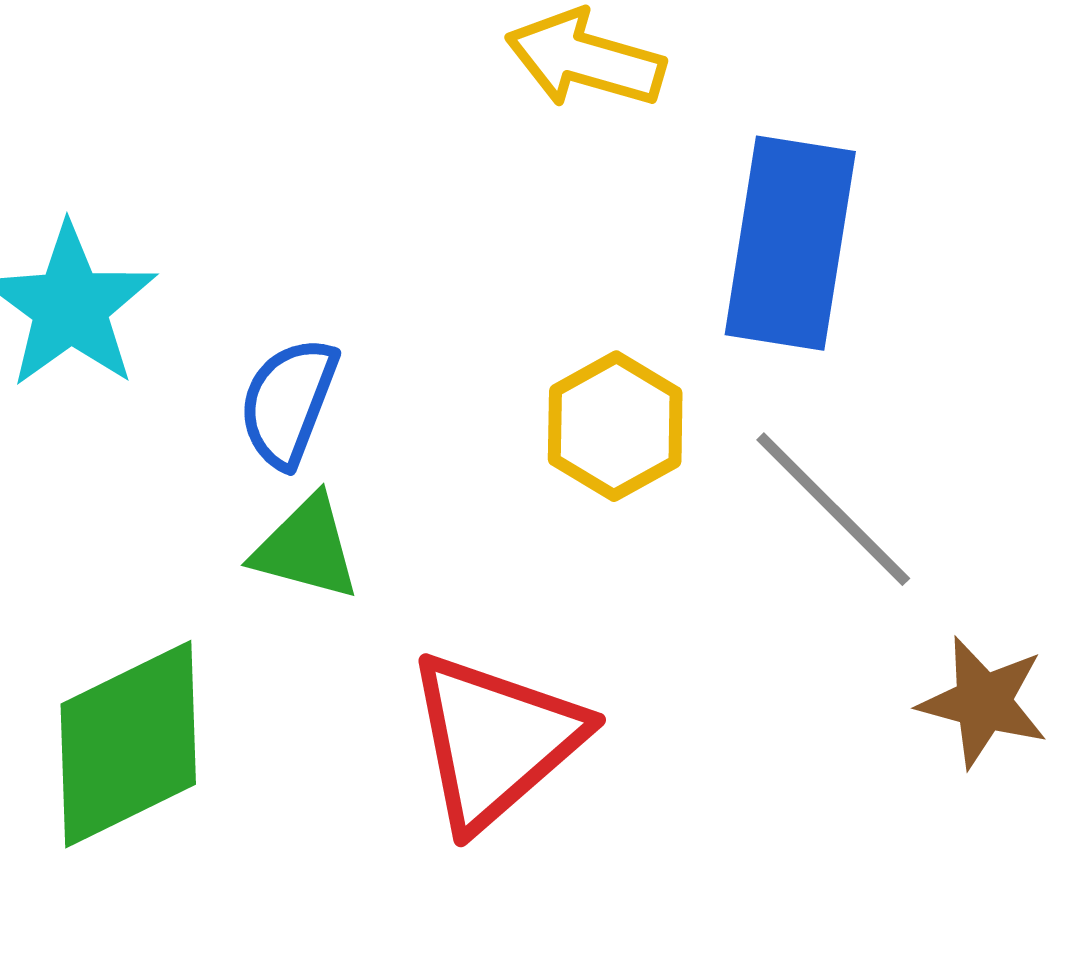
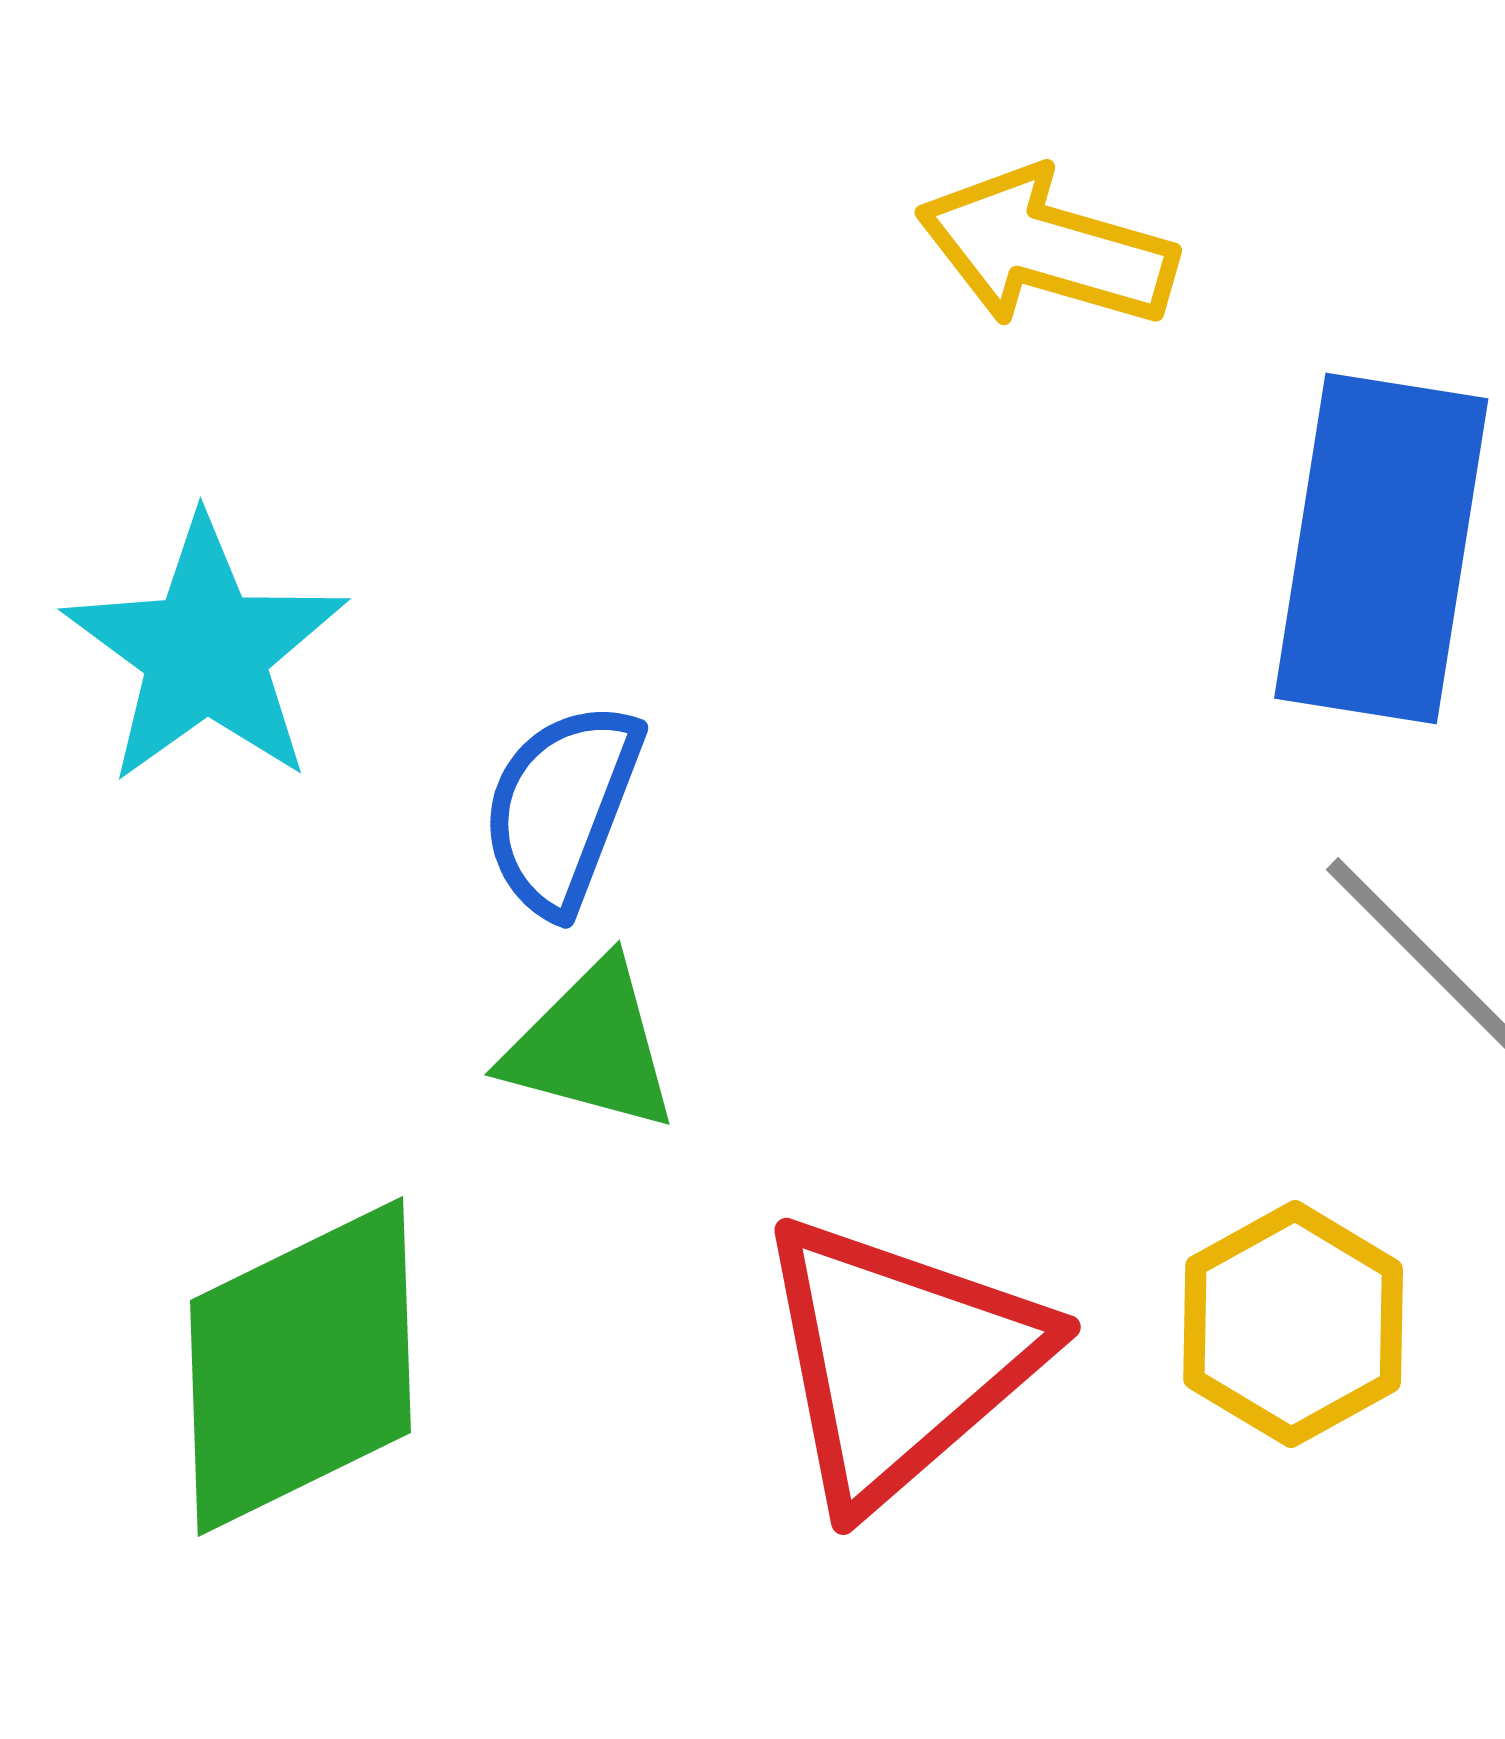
yellow hexagon: (615, 426) -> (1293, 1324), moved

